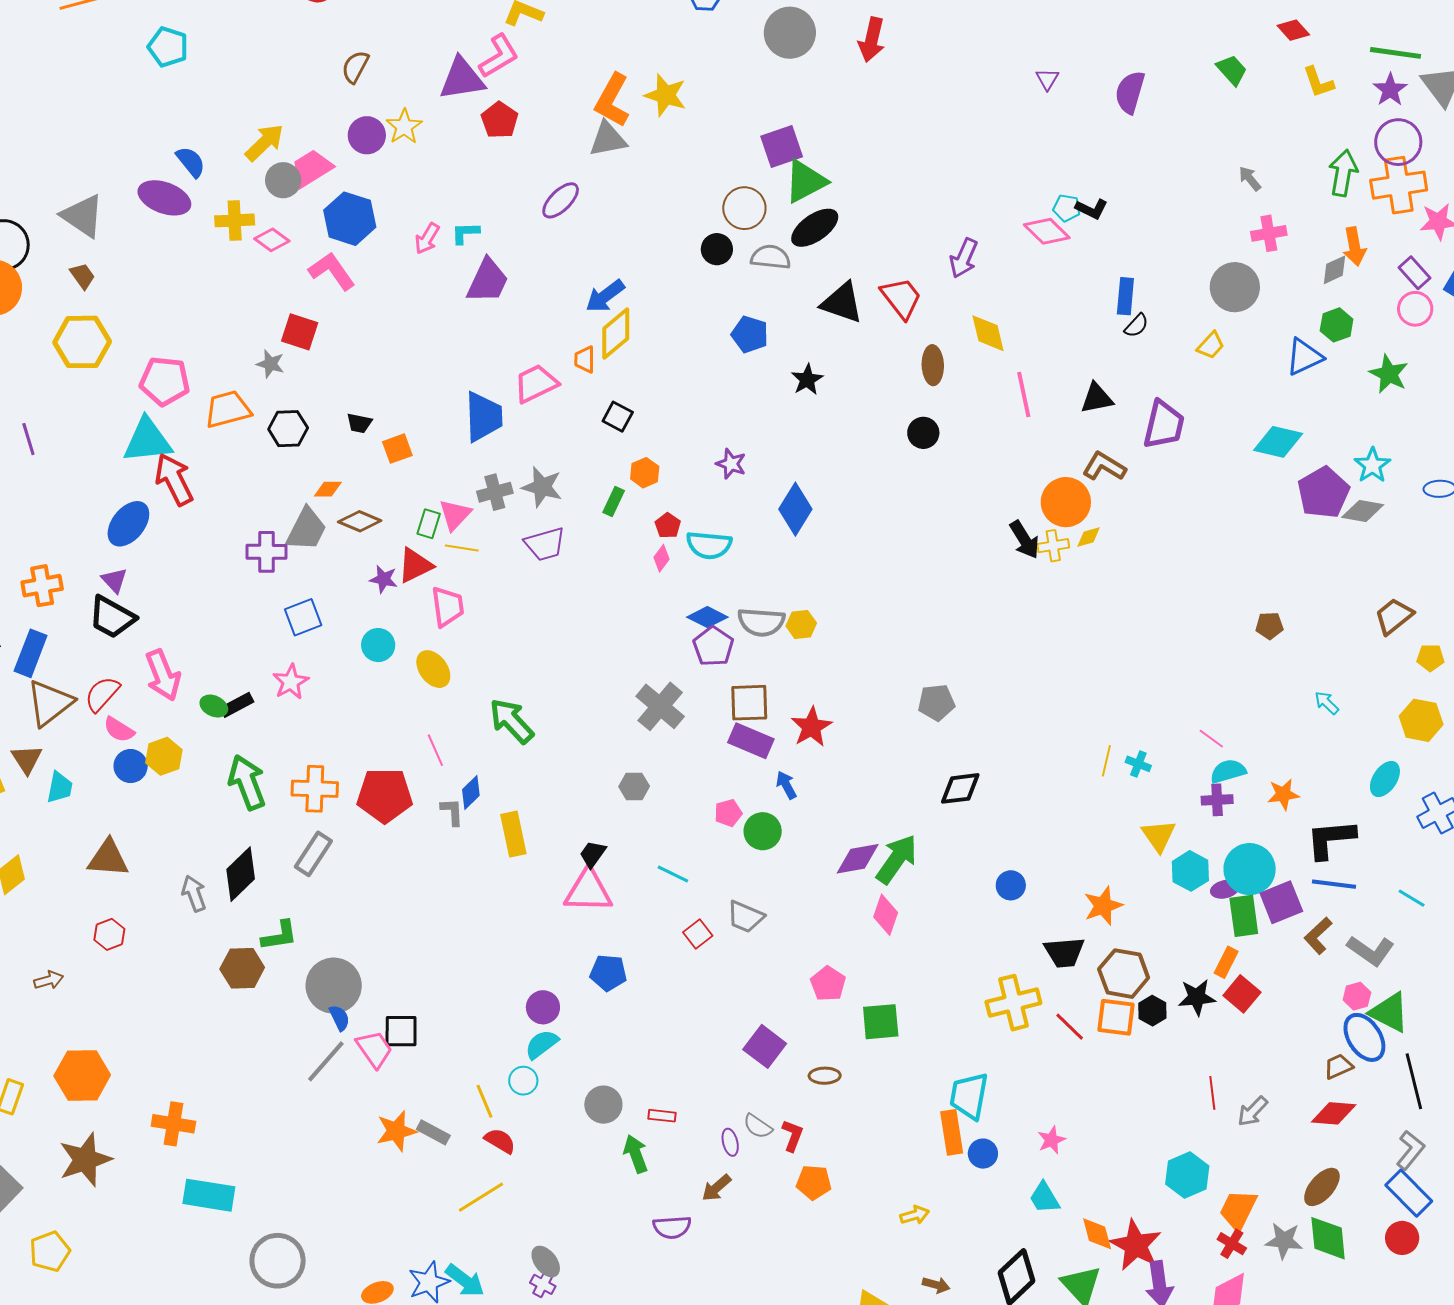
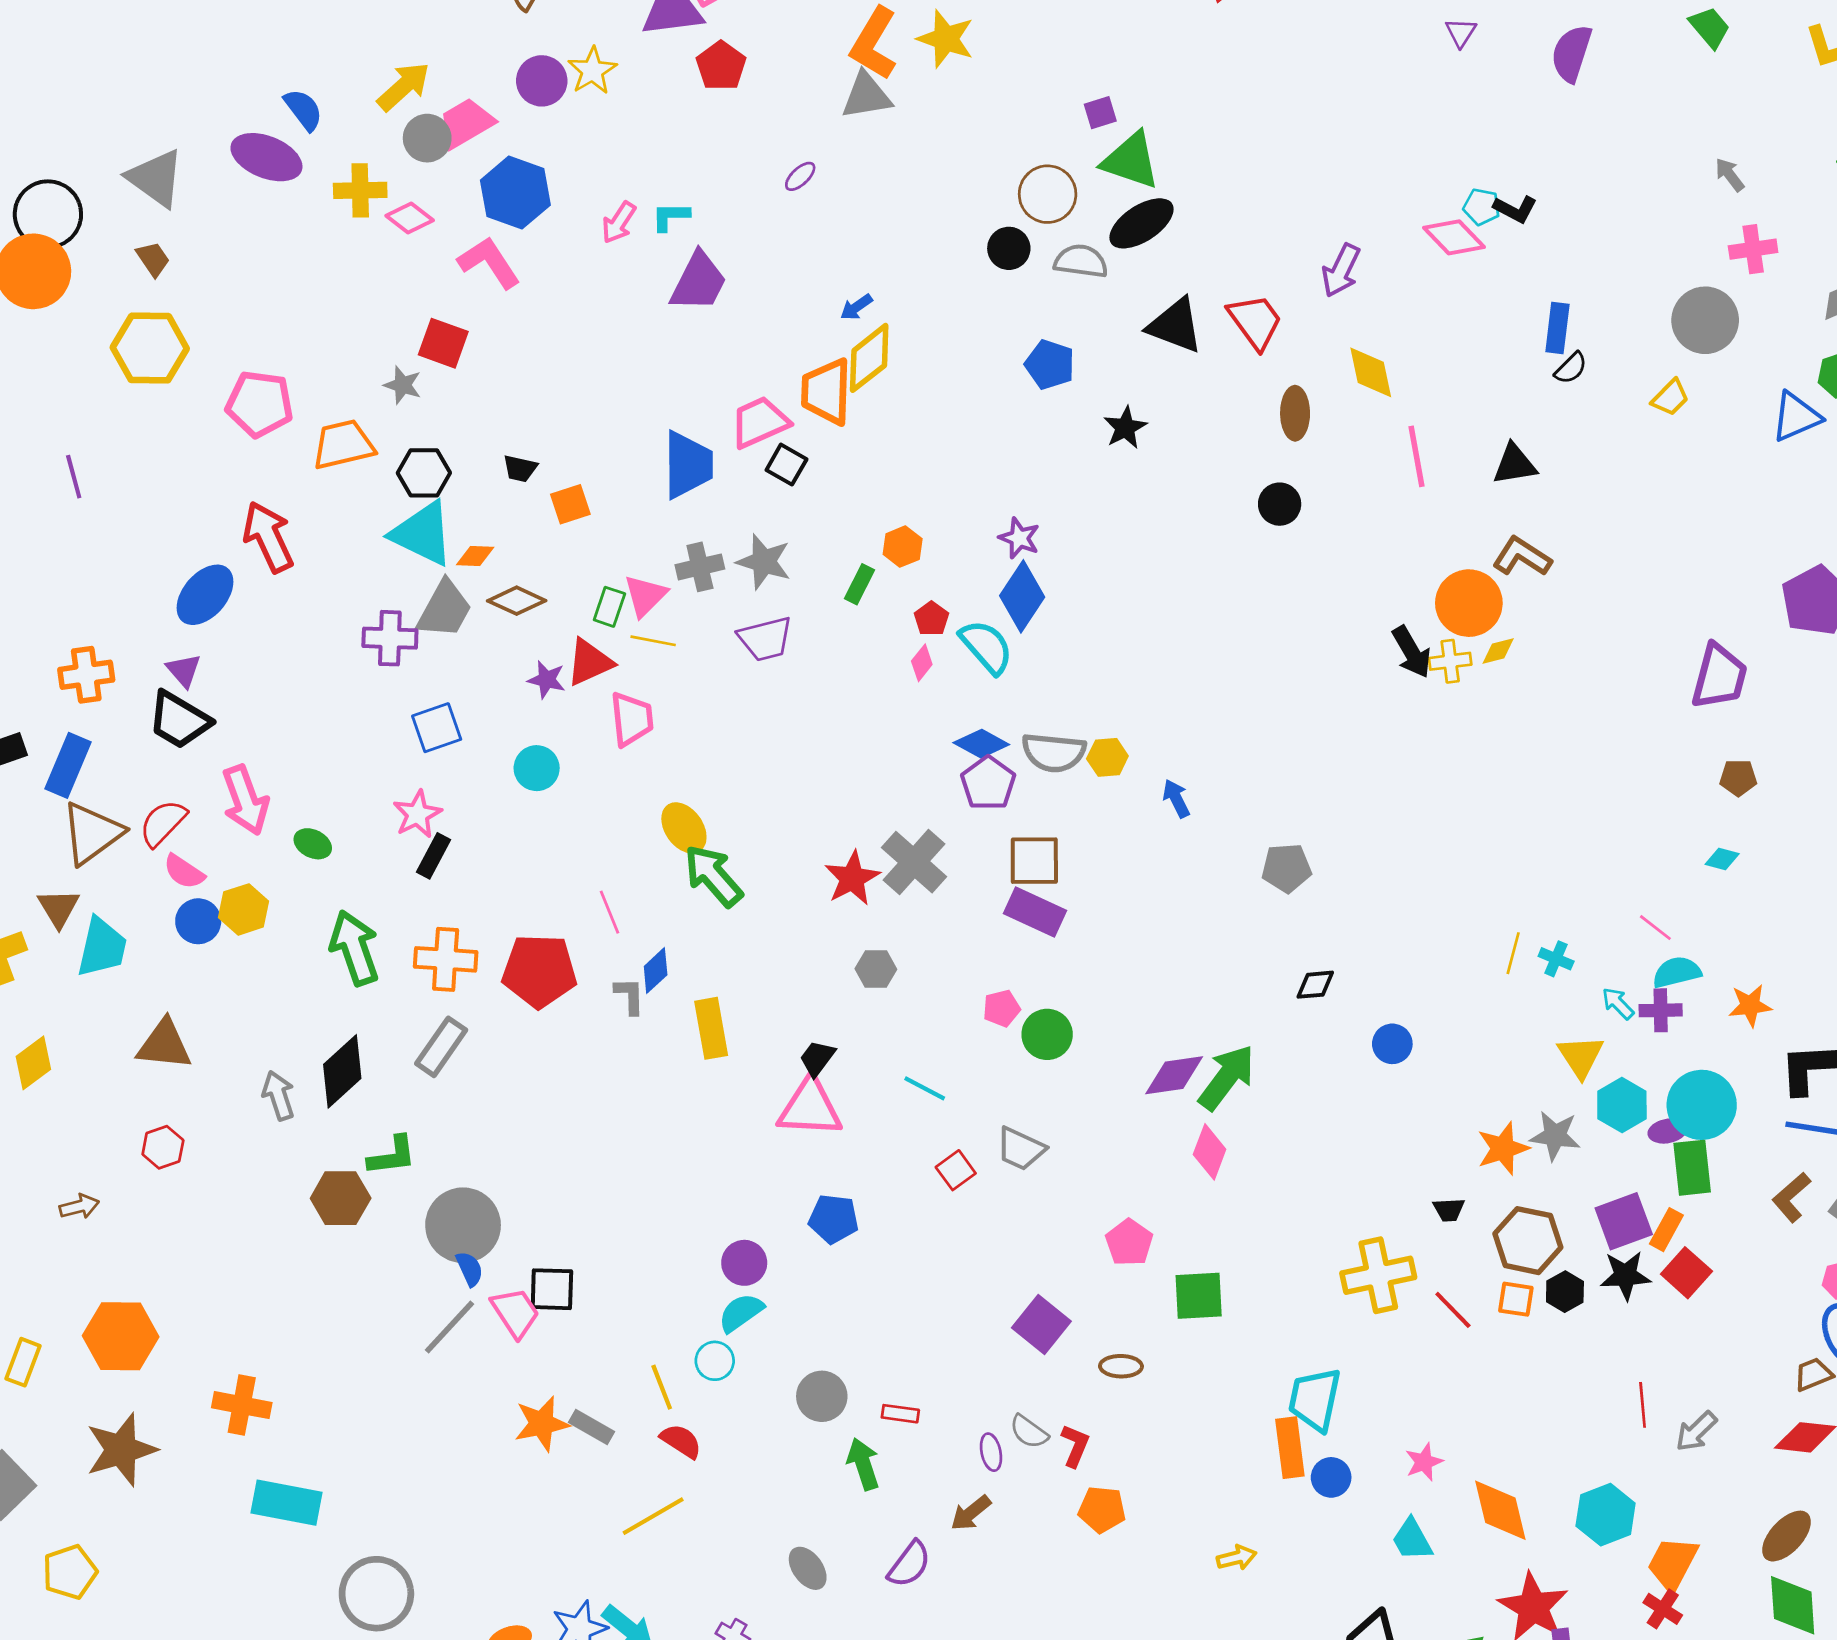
purple square: (782, 146) -> (1100, 113), size x0.6
green triangle: (805, 181) -> (1131, 161), turned 45
purple ellipse: (561, 200) -> (800, 176), size x0.6
blue arrow: (605, 296) -> (856, 307), size x0.6
orange trapezoid: (585, 359) -> (826, 392), size x1.8
black square: (618, 417) -> (786, 465), moved
purple trapezoid: (1164, 425) -> (1719, 676), moved
cyan triangle: (147, 440) -> (423, 534), moved, turned 30
cyan diamond: (1278, 442) -> (1722, 859), moved, size x0.5
blue diamond: (795, 509) -> (1022, 596), moved
cyan semicircle: (709, 545) -> (986, 647), turned -138
yellow ellipse: (433, 669) -> (684, 828), moved
cyan arrow: (1327, 703) -> (1618, 1003), moved
black rectangle: (237, 705) -> (434, 856), moved, turned -36
red star: (811, 727) -> (852, 878), moved
blue arrow: (786, 785) -> (1176, 798), moved
cyan trapezoid: (60, 787) -> (102, 947), size x1.4
black diamond: (960, 788) -> (1315, 985), size x0.7
blue circle: (1011, 885) -> (1392, 1044), moved
purple square: (1281, 902) -> (1624, 1221), moved
black trapezoid: (1064, 952) -> (1449, 1210), size x0.6
orange square: (1116, 1017) -> (1516, 1299), size x0.7
purple semicircle: (672, 1227) -> (909, 1564), turned -51
orange diamond: (1097, 1234) -> (1500, 1510), moved, size x1.4
gray star: (1284, 1241) -> (1555, 1136), moved
gray ellipse: (546, 1262) -> (808, 1568), moved

